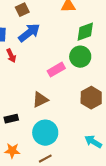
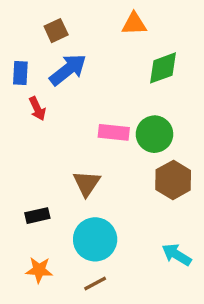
green circle: (80, 57) -> (154, 134), moved
pink rectangle: (56, 70) -> (114, 132), turned 36
brown triangle: (40, 100) -> (87, 183), turned -30

